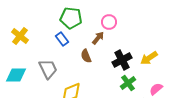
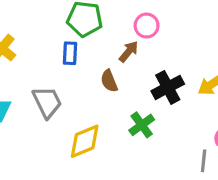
blue rectangle: (62, 39) -> (70, 53), turned 40
green cross: (128, 83) -> (142, 125), moved

